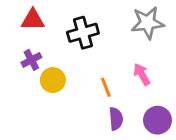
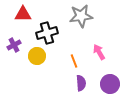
gray star: (147, 23) -> (81, 16), moved
black cross: (83, 33) -> (47, 33), moved
purple cross: (31, 60) -> (14, 45), moved

